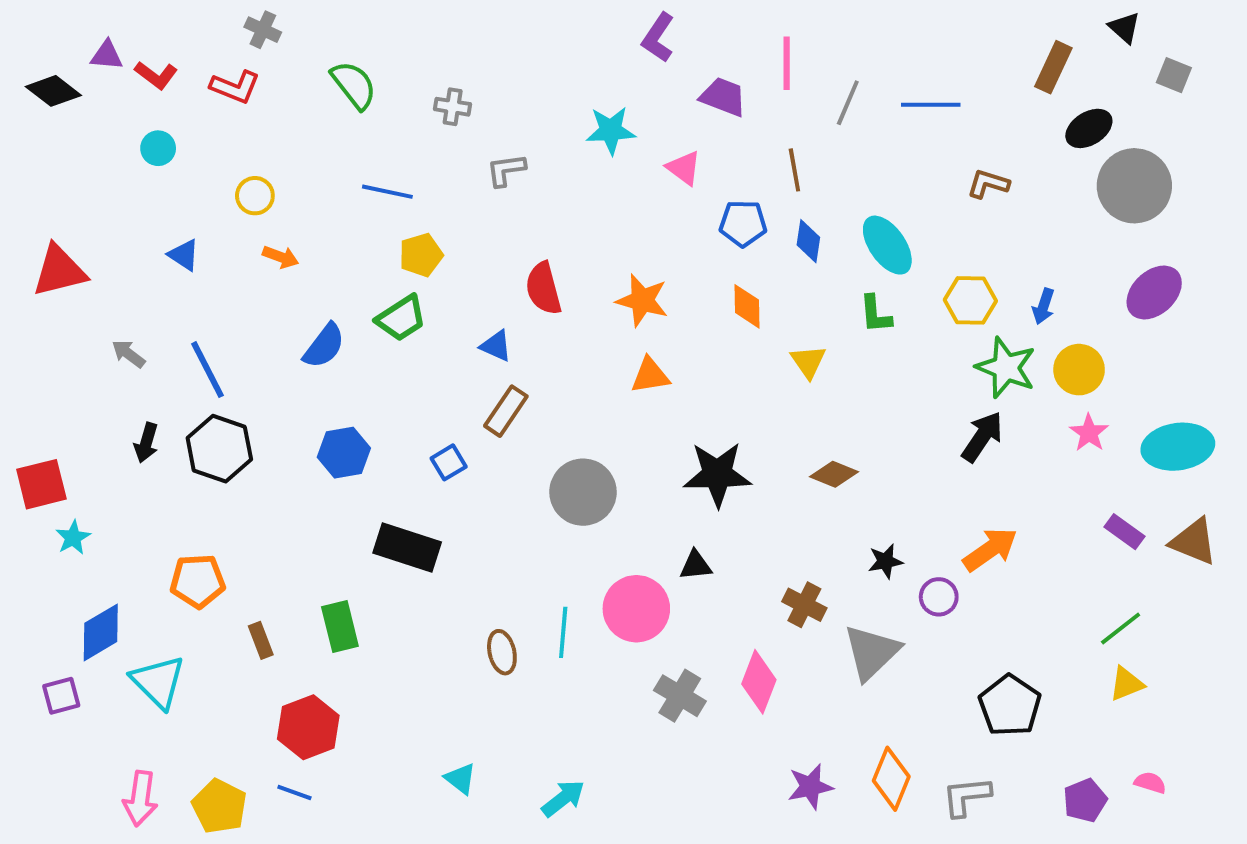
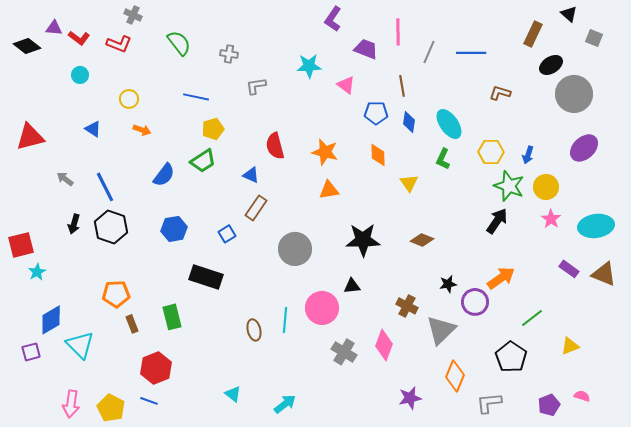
green L-shape: (875, 314) -> (443, 159), turned 30
orange pentagon: (198, 581) -> (116, 294), moved
purple circle: (939, 597) -> (475, 302), size x1.4
green line: (1121, 628) -> (532, 318), moved
orange diamond: (891, 779) -> (455, 376), moved

